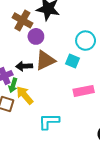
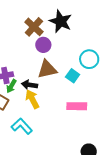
black arrow: (24, 66) -> (30, 85), moved
yellow arrow: (25, 95) -> (32, 99), moved
cyan L-shape: (49, 121) -> (22, 126), moved, turned 35

